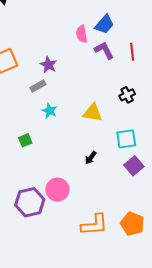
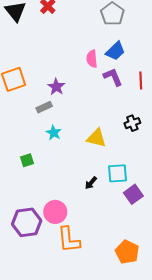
cyan square: (126, 139) -> (118, 173), moved
orange L-shape: (94, 225) -> (69, 240), moved, turned 84

